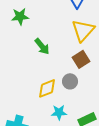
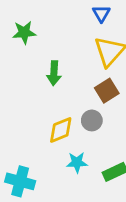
green arrow: (42, 46) -> (54, 73), turned 42

